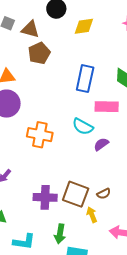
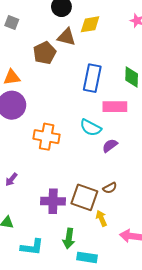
brown triangle: (30, 29) -> (66, 37), moved
brown semicircle: (104, 194) -> (110, 188), moved

